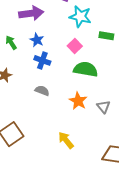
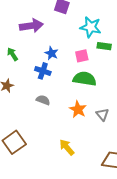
cyan star: (80, 17) -> (91, 27), moved
blue star: (37, 40) -> (52, 53), moved
pink square: (75, 46) -> (82, 56), moved, turned 32

